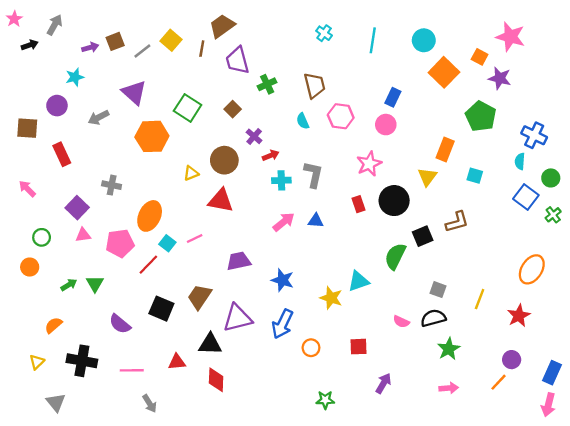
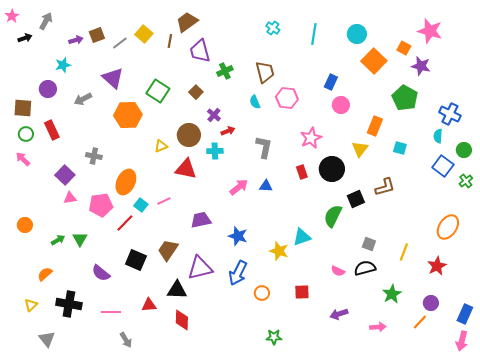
pink circle: (386, 125) -> (341, 105), moved
cyan cross: (281, 180) -> (215, 151), moved
green circle: (42, 237) -> (26, 134), moved
green star: (449, 349) -> (392, 294), moved
purple arrow: (383, 383) -> (339, 314), moved, turned -138

